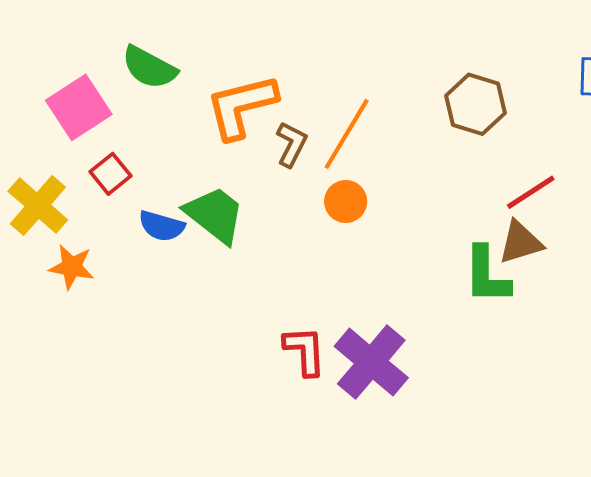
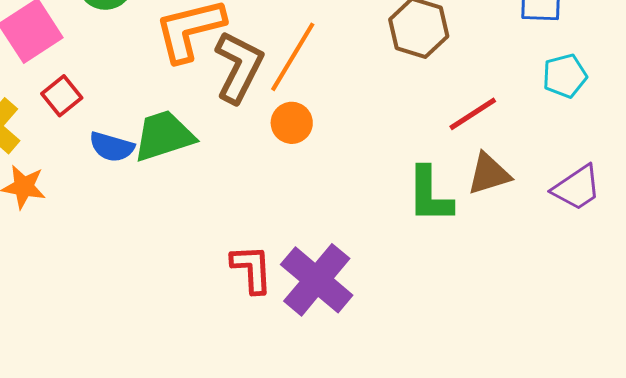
brown L-shape: (291, 144) -> (239, 67), size x1.6
green trapezoid: (215, 215) -> (164, 136), turned -56
brown triangle: (521, 242) -> (489, 174), moved

